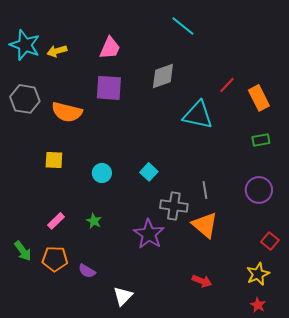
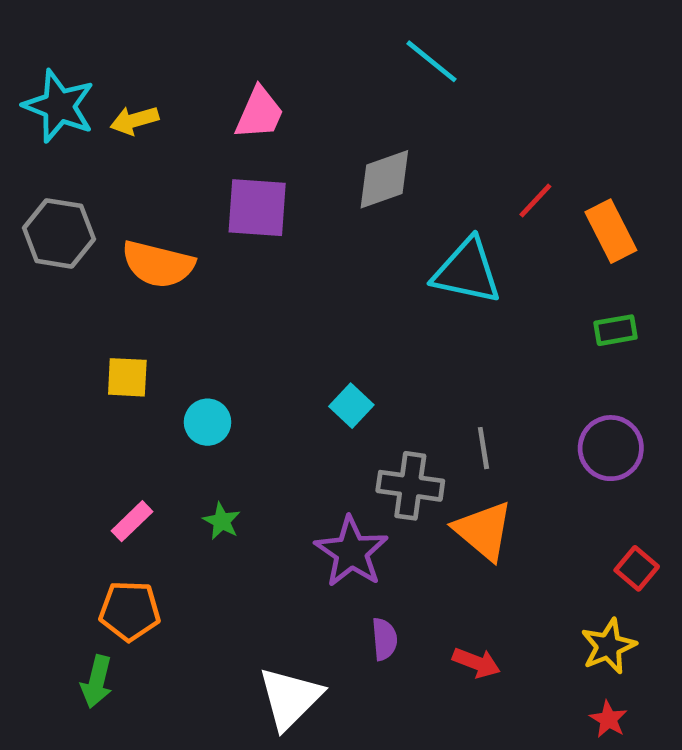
cyan circle: (102, 173) -> (208, 422), moved
green arrow: (23, 251) -> (97, 682), moved, turned 50
purple semicircle: (87, 271) -> (384, 639), moved, turned -126
white triangle: (123, 296) -> (290, 698), size x1.4

